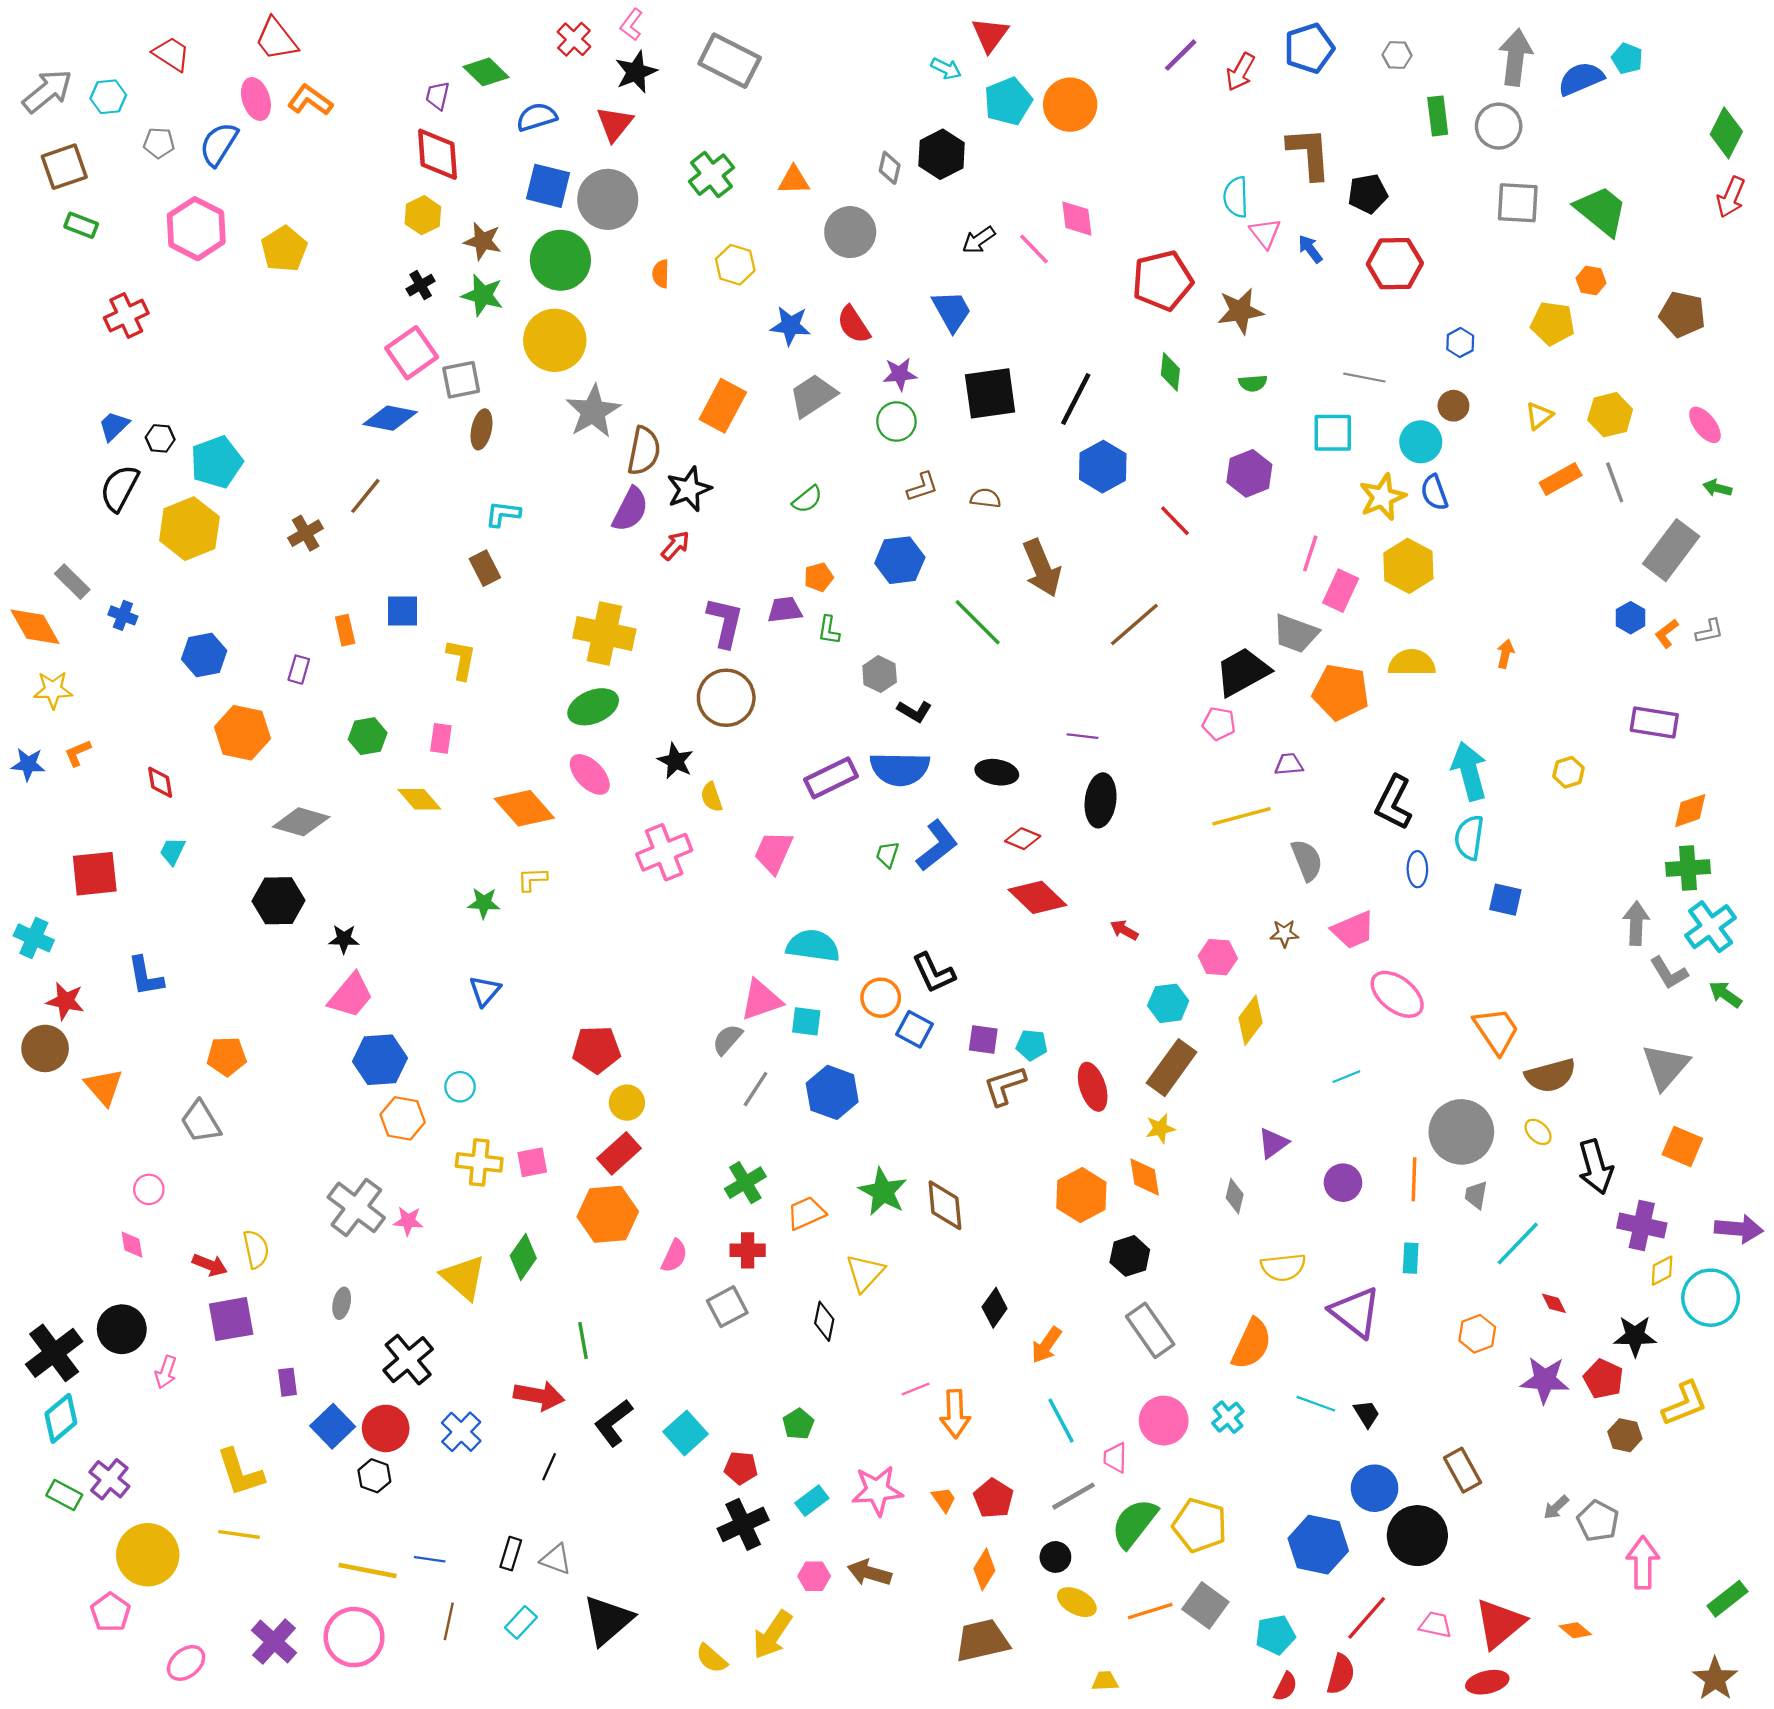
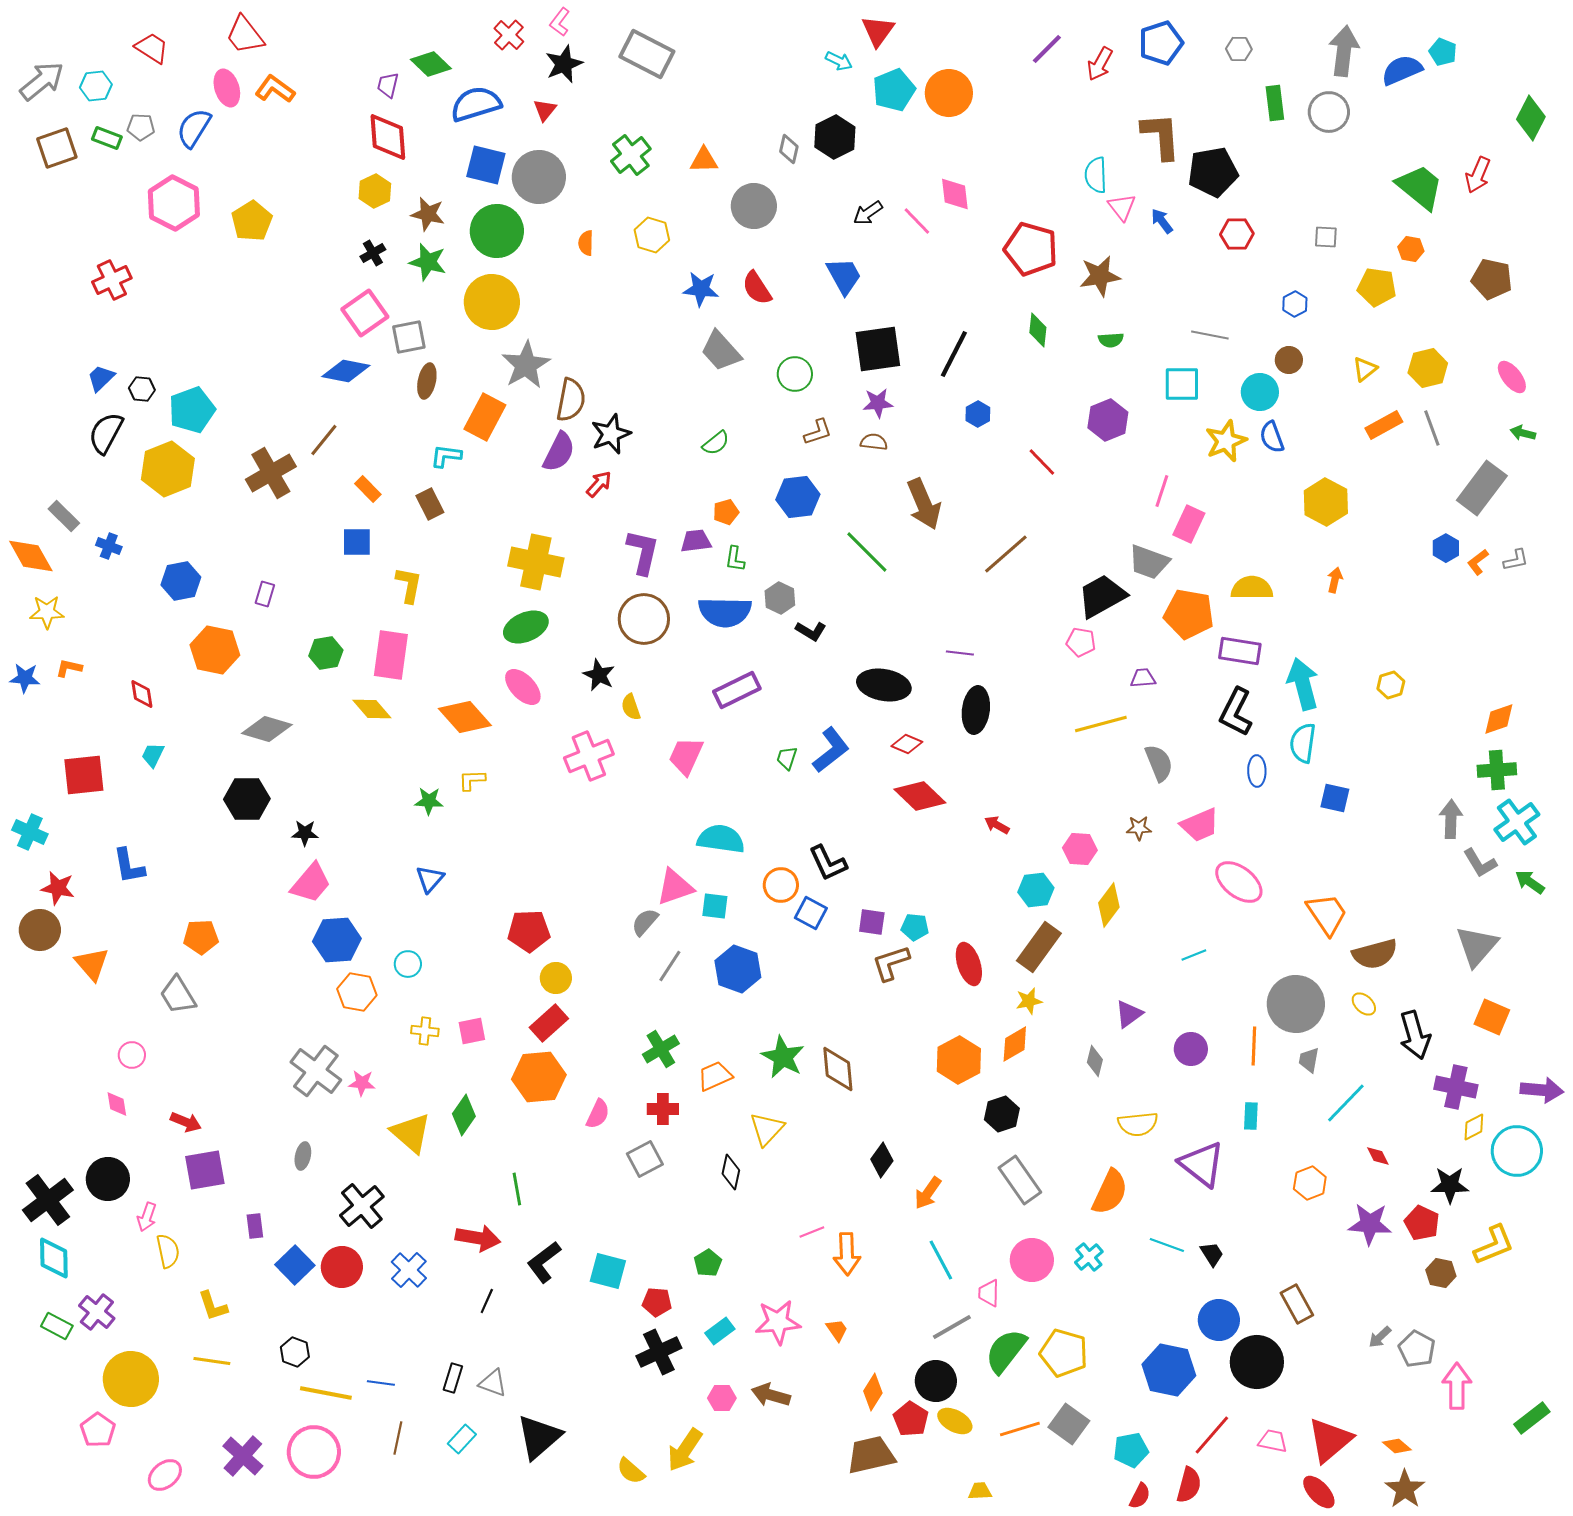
blue semicircle: (537, 117) -> (476, 104), size x1.4
red triangle: (615, 124) -> (545, 110), size x0.7
black pentagon: (1368, 194) -> (1213, 172), size x1.4
red arrow: (1731, 197) -> (1478, 175), moved
gray square: (1518, 203) -> (1326, 237), moved, size x0.6
green rectangle: (81, 225) -> (107, 138), moved
red hexagon: (1395, 264) -> (1237, 234), size x0.7
red pentagon: (1163, 281) -> (1031, 249), turned 30
purple star: (900, 374) -> (878, 403), moved
gray trapezoid: (813, 396) -> (721, 351), turned -99
orange rectangle: (723, 406) -> (485, 417), moved
blue hexagon: (1103, 467) -> (978, 414), size x0.6
brown cross: (306, 533) -> (271, 473), size x1.6
yellow hexagon: (1408, 566) -> (1326, 502), moved
orange rectangle: (345, 630) -> (368, 489), moved, turned -32
purple rectangle: (1654, 723) -> (1240, 651), moved
pink rectangle: (441, 738) -> (391, 655), size x1.8
orange L-shape: (78, 753) -> (69, 668), turned 36
blue semicircle: (900, 769) -> (725, 612), moved
black ellipse: (997, 772) -> (884, 685), size x1.4
yellow cross: (479, 1162) -> (425, 1031), size x0.7
orange diamond: (1145, 1177) -> (1015, 1044), turned 69
yellow semicircle: (256, 1249) -> (168, 1251), moved
cyan diamond: (61, 1418) -> (54, 1258), turned -51
cyan square: (686, 1433) -> (608, 1271), turned -33
yellow L-shape: (240, 1472) -> (213, 1306), size x0.7
black hexagon: (374, 1476) -> (295, 1352), moved
red pentagon: (993, 1498) -> (911, 1419), moved
black circle: (1055, 1557) -> (936, 1381), size x1.5
brown star: (1715, 1679) -> (1405, 1489), moved
red ellipse: (1487, 1682) -> (1319, 1492), turned 60

